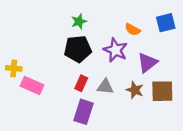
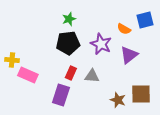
orange semicircle: (133, 29) -> (124, 29), moved
brown star: (135, 90) -> (118, 100), moved
brown square: (162, 91) -> (141, 94), moved
purple rectangle: (83, 112) -> (61, 95), moved

